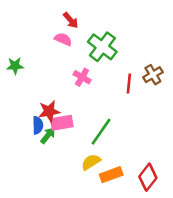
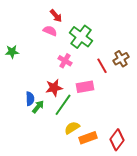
red line: (129, 84) -> (102, 66), turned -35
red star: (49, 111) -> (54, 88), moved
pink rectangle: (62, 123) -> (85, 87), moved
green line: (101, 132) -> (63, 105), moved

